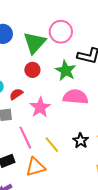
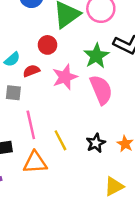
red circle: (32, 70) -> (47, 45), moved
pink semicircle: (75, 97) -> (101, 90), turned 50
pink star: (40, 107) -> (65, 77), moved

